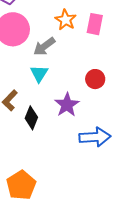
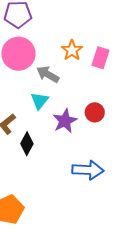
gray arrow: (44, 46) -> (48, 74), turned 60
purple star: (67, 105) -> (65, 121), moved

